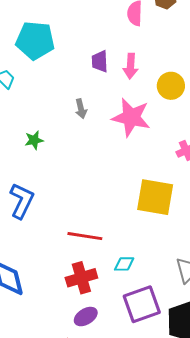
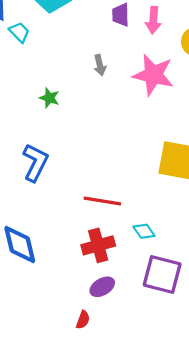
green star: (34, 140) -> (49, 98), turned 30
cyan diamond: (124, 264) -> (144, 231), turned 55
purple square: (142, 304) -> (162, 274), turned 33

